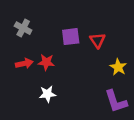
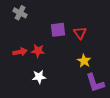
gray cross: (23, 28) -> (20, 13), moved
yellow star: (118, 67) -> (84, 61), moved

